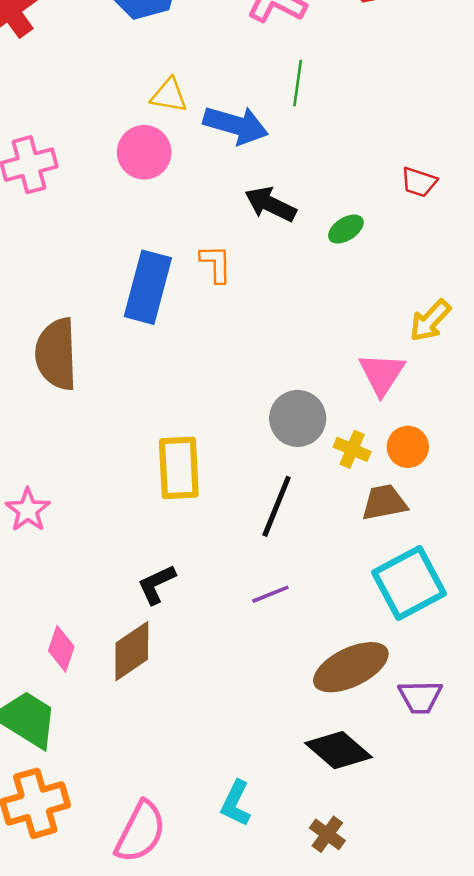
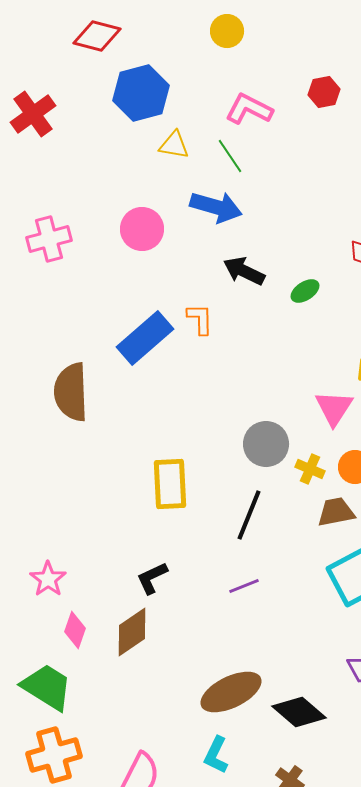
green line: (298, 83) -> (230, 156), moved, turned -42
yellow triangle: (169, 95) -> (174, 145), moved
blue rectangle: (148, 287) -> (145, 338), turned 34
pink star: (28, 510) -> (48, 579), moved
brown ellipse: (351, 667) -> (231, 692), moved

